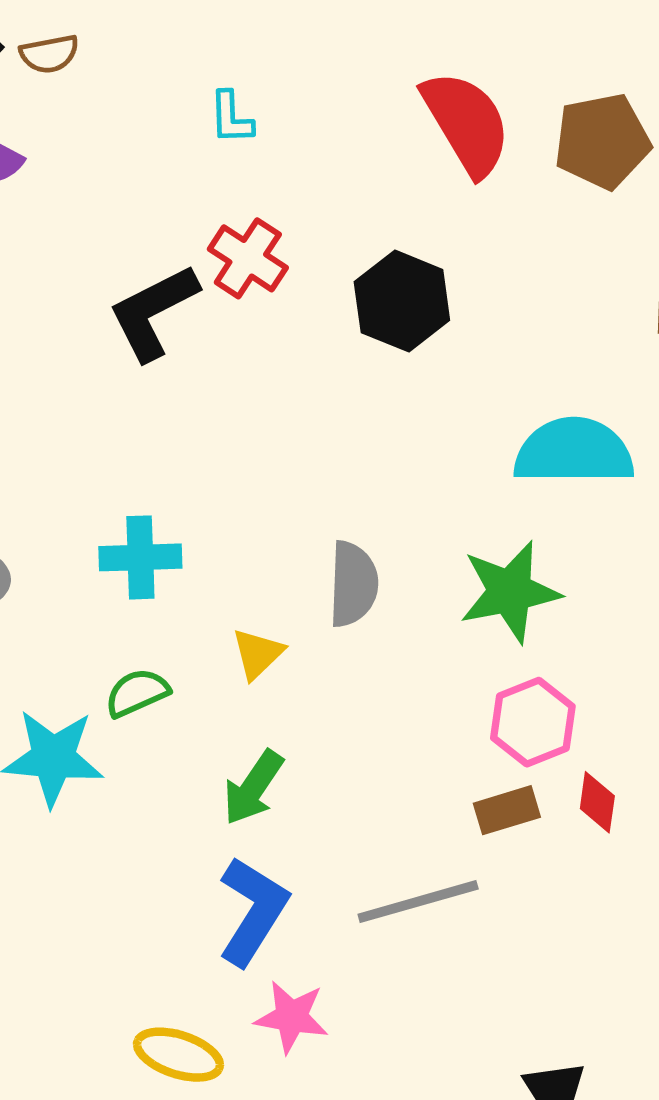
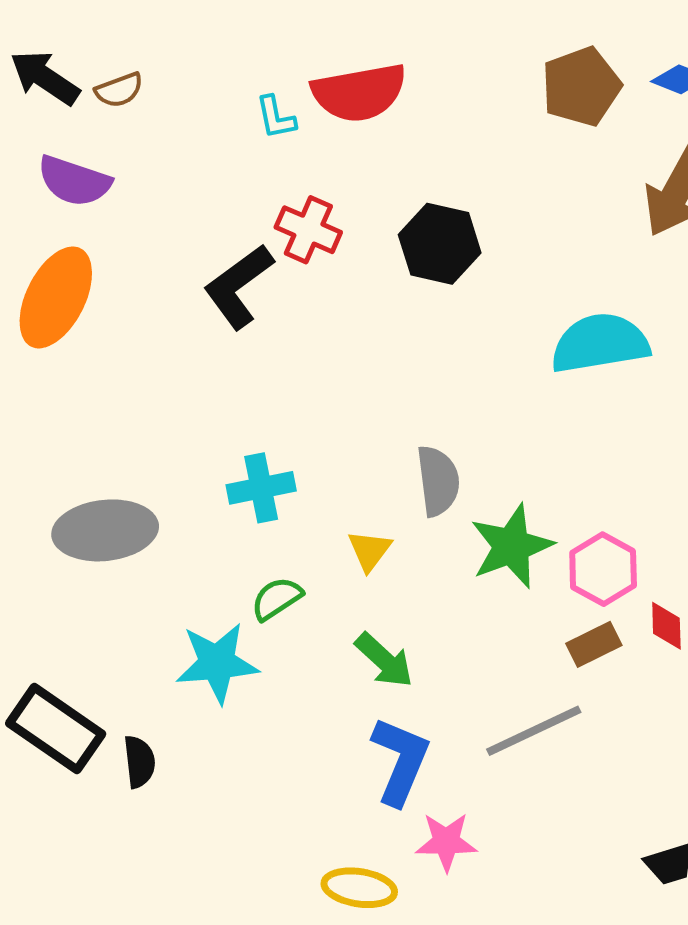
red semicircle: (466, 123) -> (359, 93), moved, turned 120
green star: (510, 592) -> (512, 546), moved
green arrow: (253, 788) -> (384, 660), turned -72

